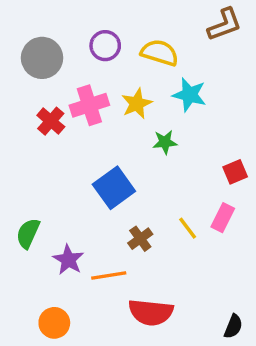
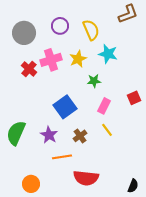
yellow semicircle: (160, 53) -> (91, 30), turned 50
pink rectangle: (223, 218) -> (104, 106), moved
green semicircle: (28, 233) -> (16, 133), size x1.4
purple star: (68, 260) -> (49, 135), moved

